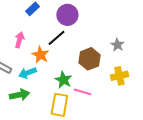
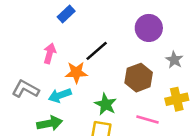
purple circle: (67, 15) -> (149, 28), moved
orange star: (40, 55) -> (76, 72), turned -30
pink line: (82, 92) -> (148, 120), moved

